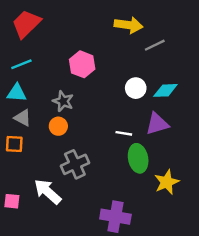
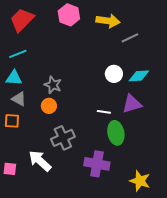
pink hexagon: (82, 64) -> (69, 15), moved
yellow star: (167, 182) -> (140, 181), moved, turned -30
purple cross: (115, 217) -> (97, 164), moved

